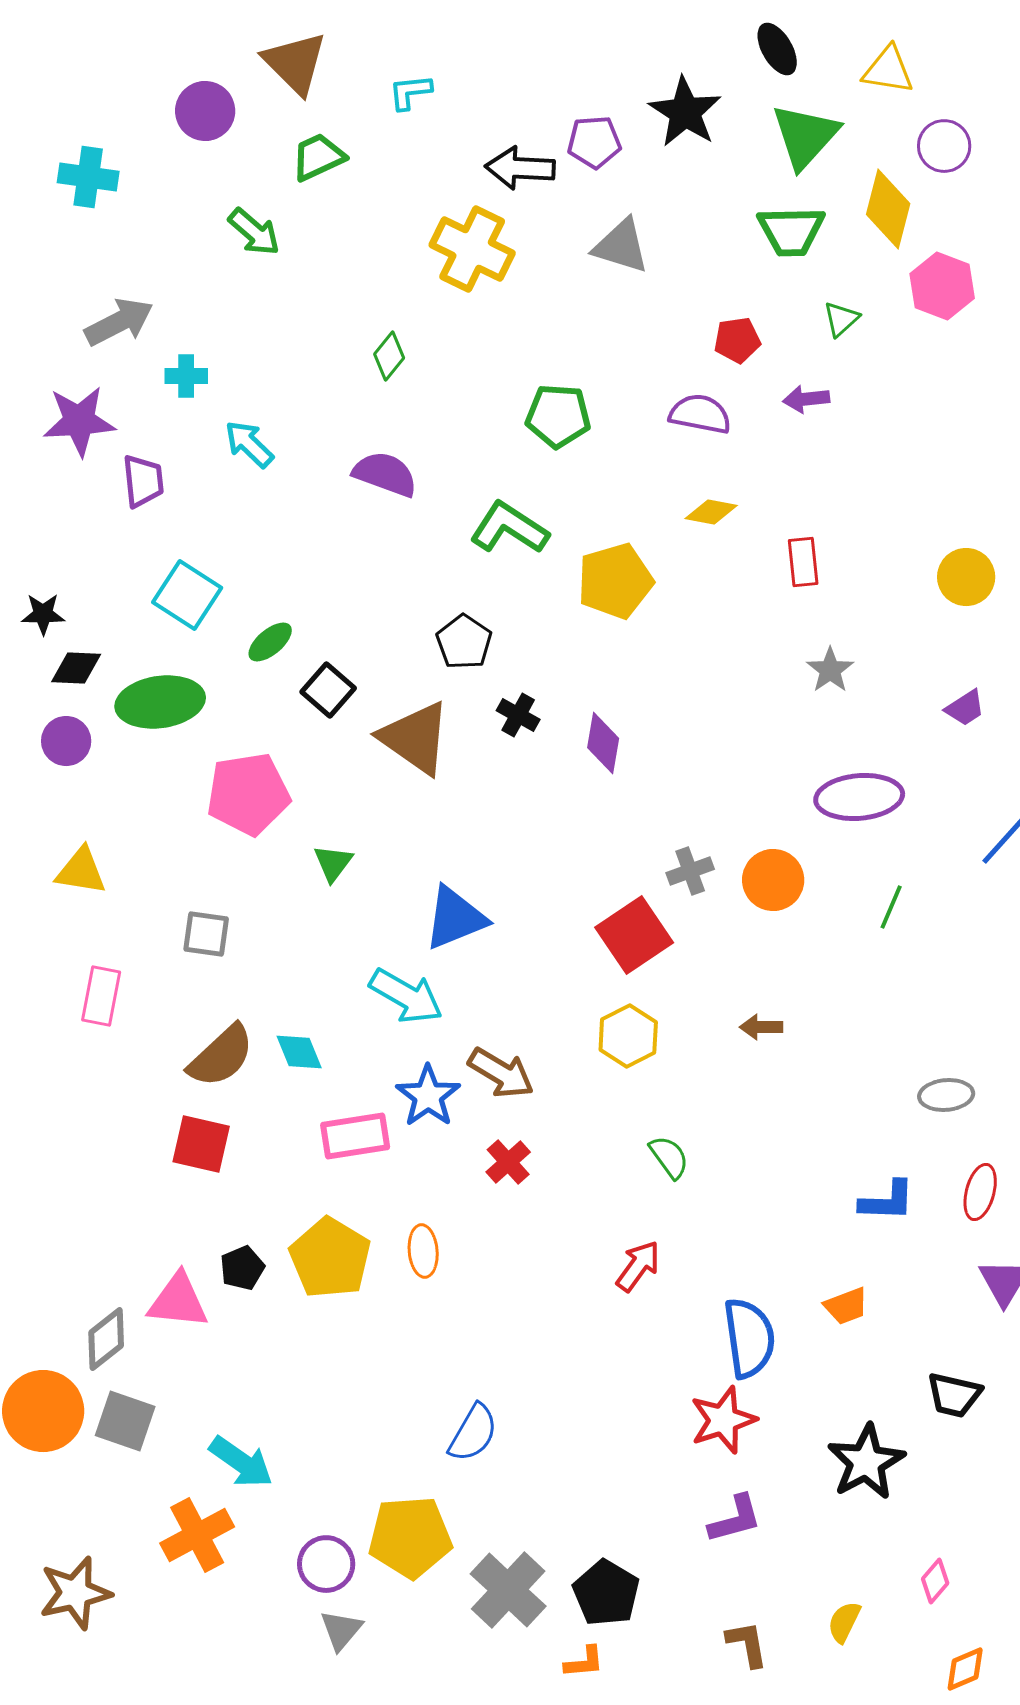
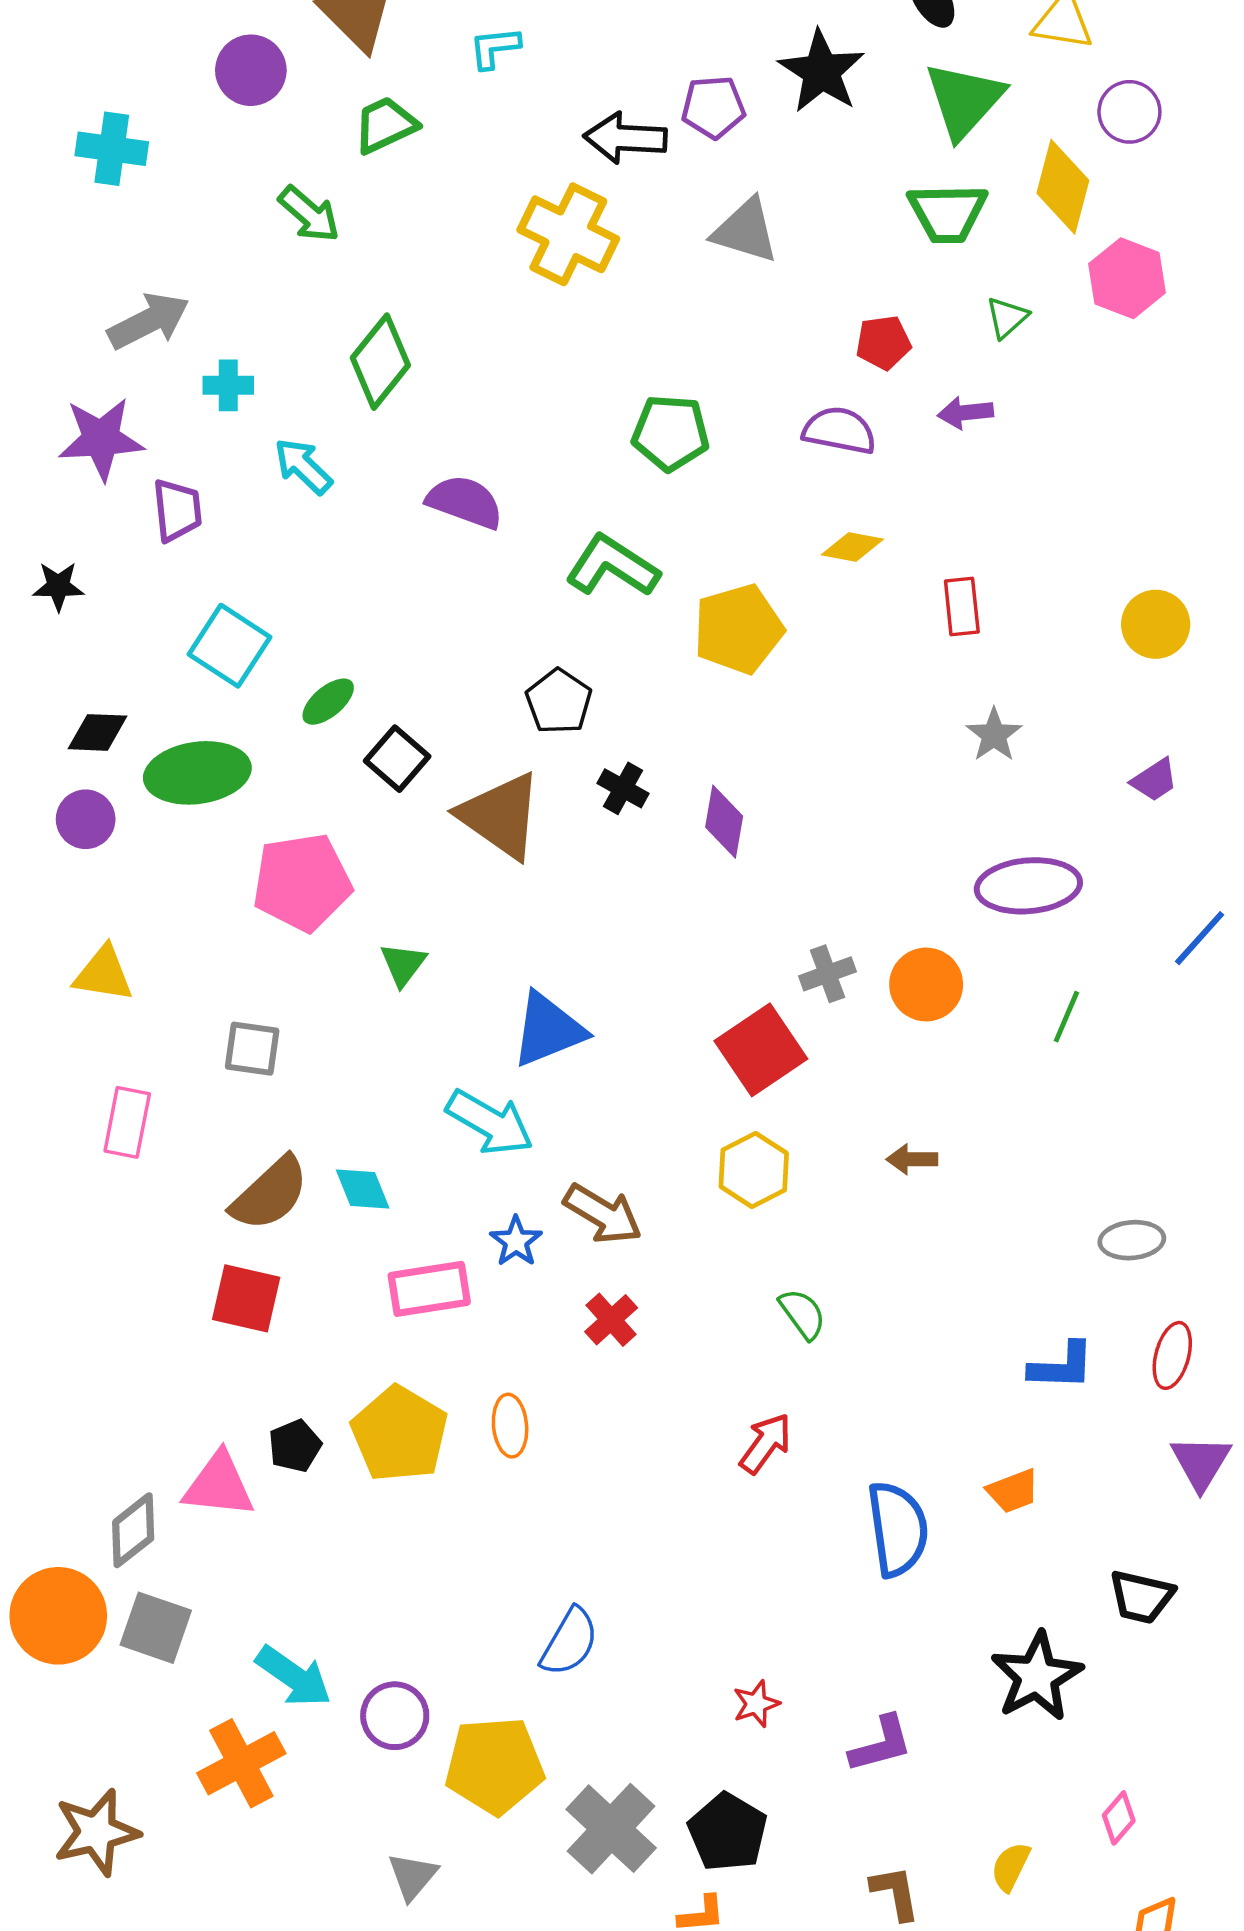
green diamond: (389, 356) -> (380, 362), moved, size x1.6
black star: (43, 614) -> (58, 586), moved
blue star: (428, 1096) -> (516, 1241), size x0.7
red star: (723, 1420) -> (756, 1704), moved, size x0.6
purple circle: (326, 1564) -> (395, 1716), moved

